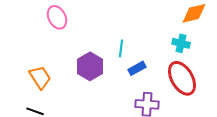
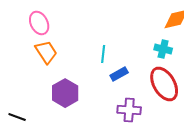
purple hexagon: (90, 66) -> (65, 93), moved
orange trapezoid: (40, 77) -> (46, 52), moved

